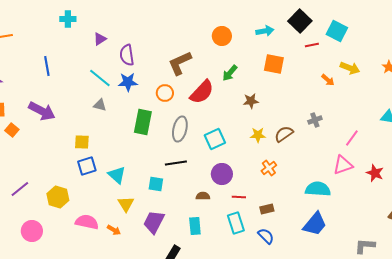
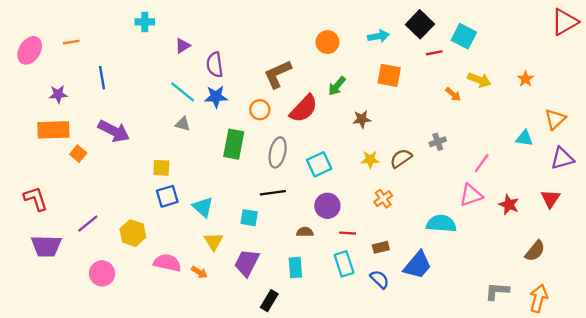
blue line: (47, 66) -> (102, 78), moved
blue trapezoid: (315, 224) -> (418, 265), moved

